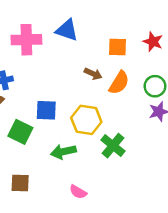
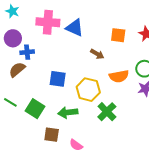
blue triangle: (67, 30) -> (75, 28), moved
orange semicircle: (119, 83) -> (119, 76), moved, turned 42
green square: (20, 132) -> (35, 109), moved
brown square: (20, 183) -> (52, 135), moved

